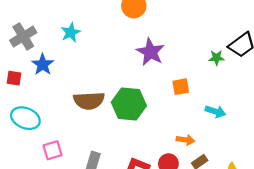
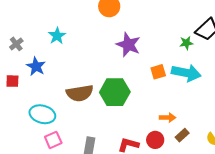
gray cross: (23, 36) -> (16, 44), size x0.6
cyan arrow: (215, 111) -> (186, 73), moved, size x1.6
cyan ellipse: (25, 118) -> (42, 114), moved

